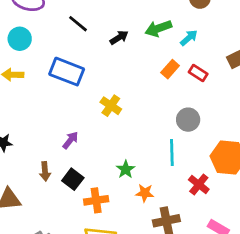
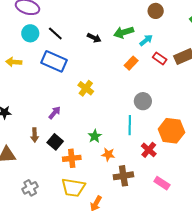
black line: (78, 24) -> (55, 33), moved
black arrow: (119, 38) -> (94, 38), turned 56
cyan circle: (20, 39) -> (30, 33), moved
red rectangle: (198, 73) -> (160, 58), moved

